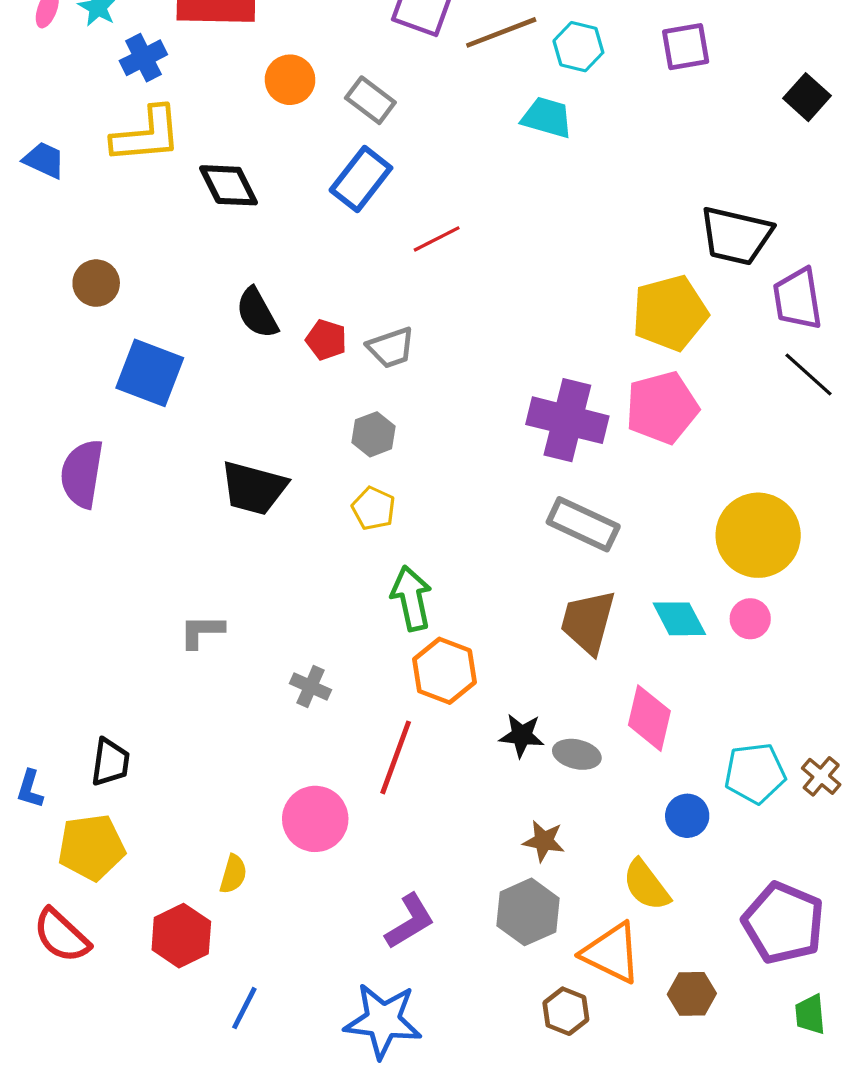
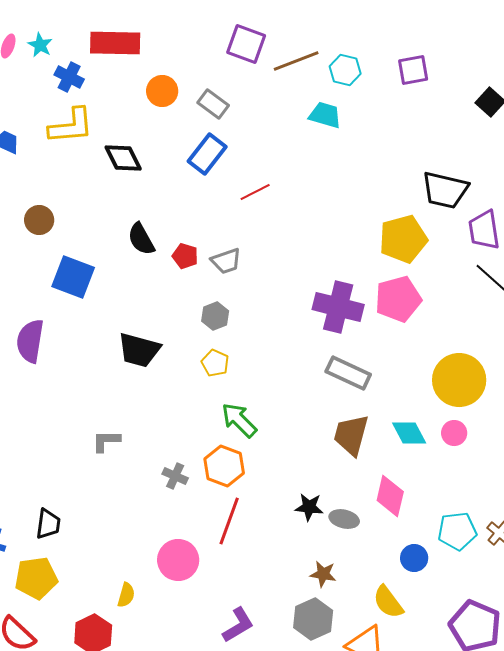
blue cross: (143, 58) -> (69, 77), turned -36
green arrow: (411, 598) -> (239, 420), turned -33
orange hexagon: (444, 671) -> (224, 466), moved

